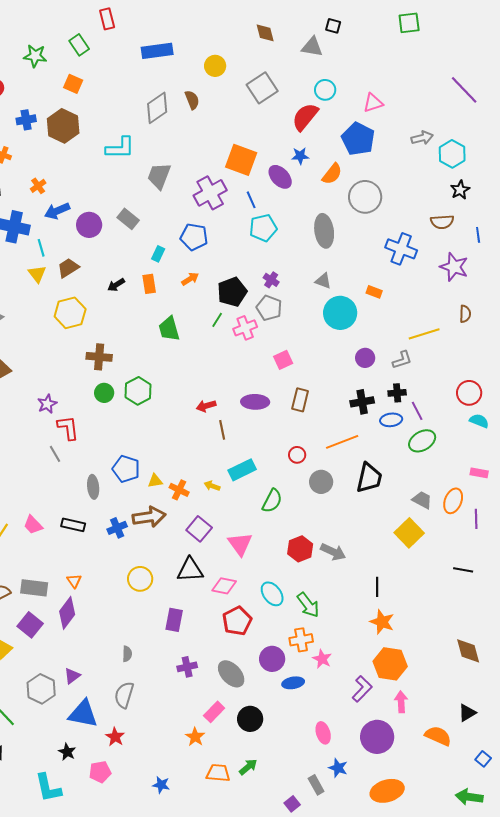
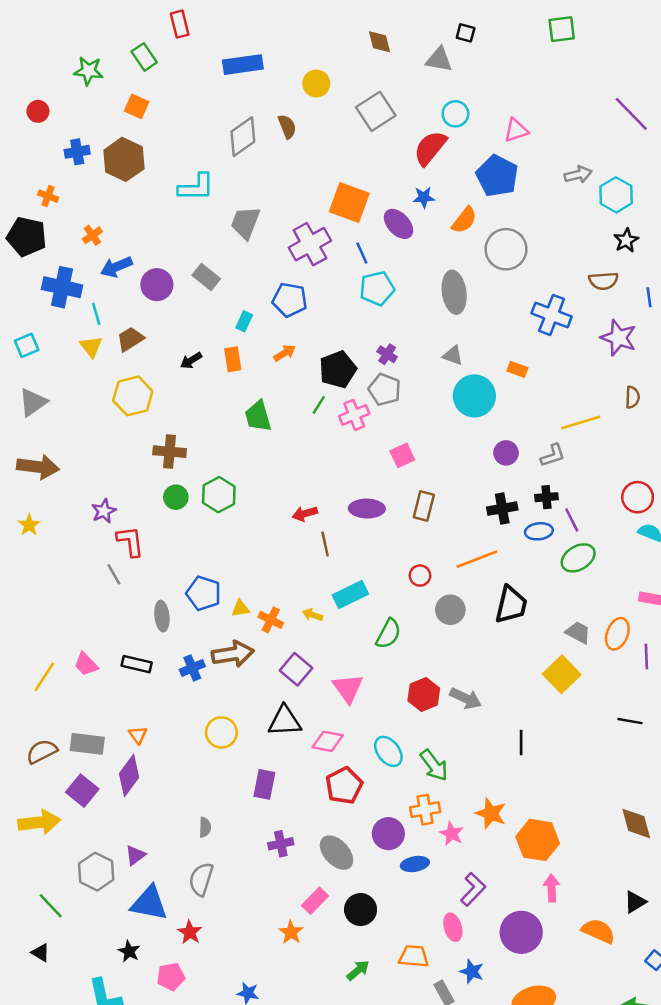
orange star: (382, 622) -> (491, 813), moved
purple L-shape: (362, 689) -> (473, 889), moved
orange trapezoid: (218, 773) -> (414, 956), moved

